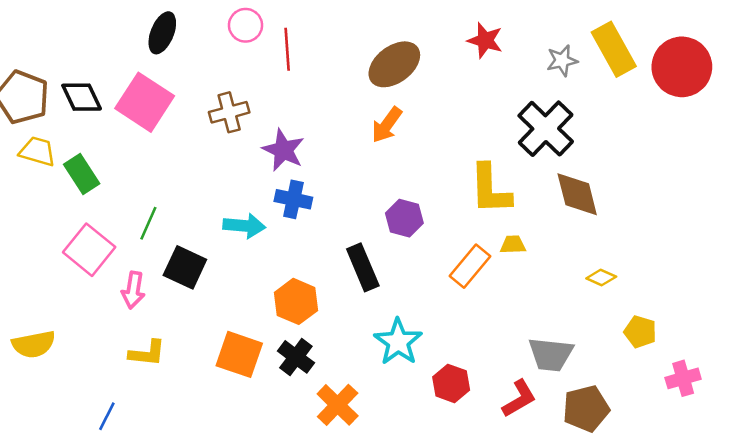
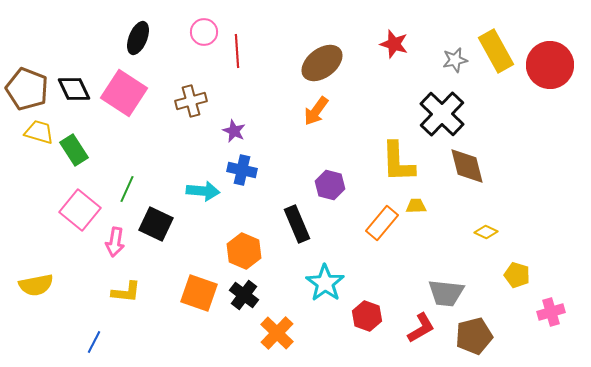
purple star: (283, 150) -> (234, 131), size x0.7

